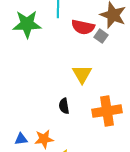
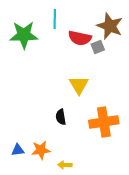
gray square: (101, 36) -> (98, 47), turned 32

